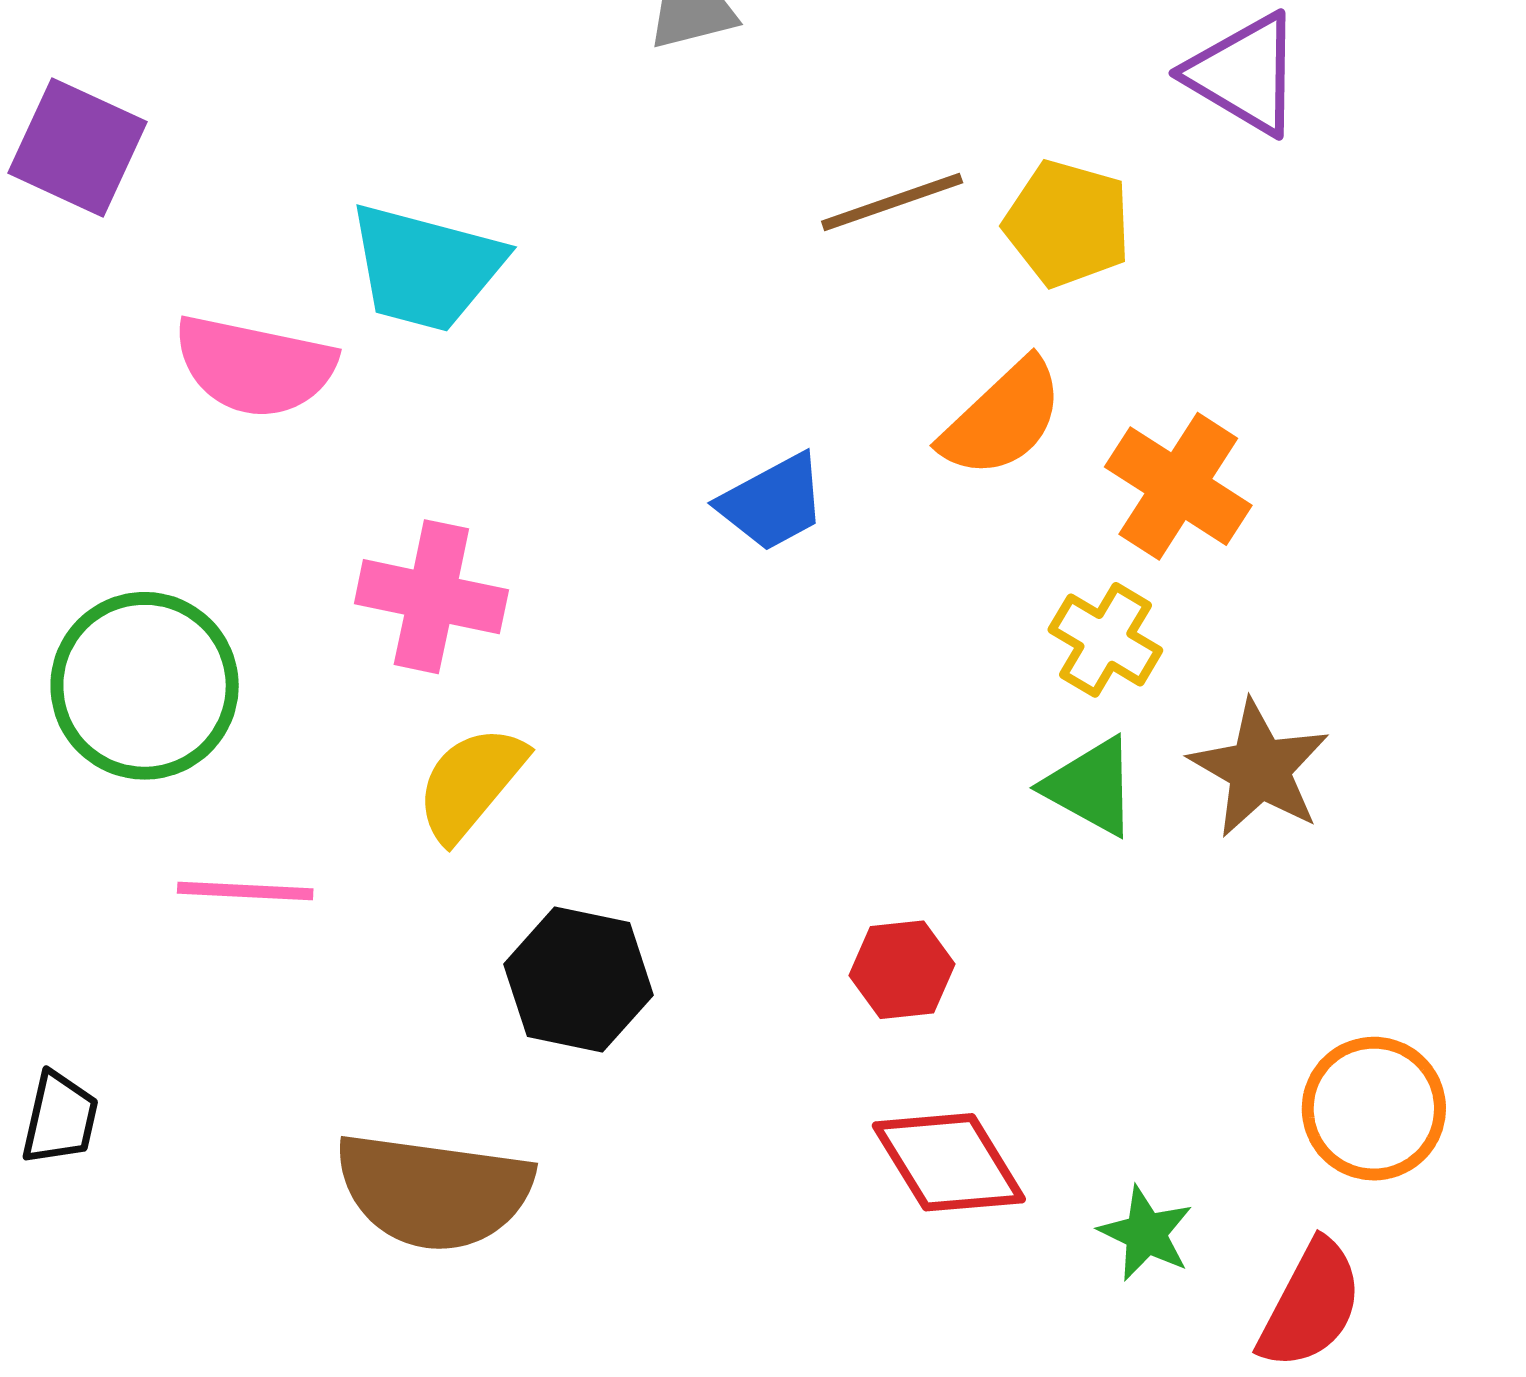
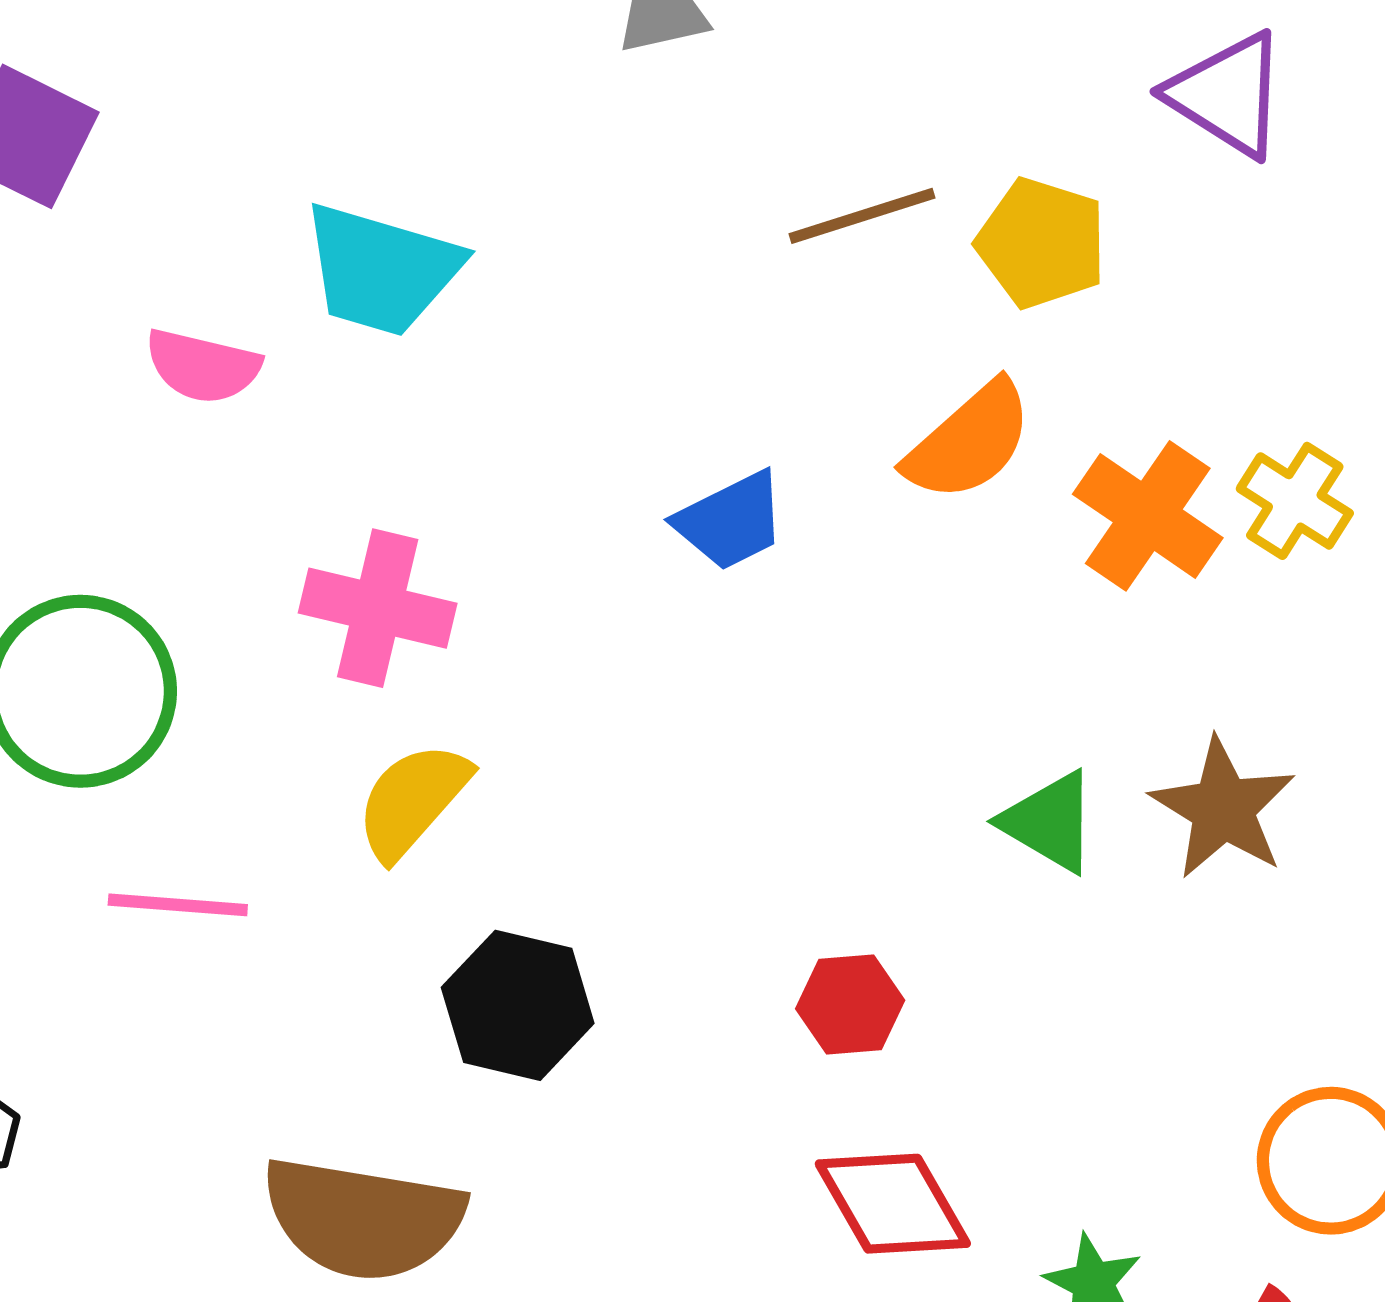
pink semicircle: (255, 366) -> (203, 366), size x0.7
yellow cross: (1105, 640) -> (1295, 501), moved

